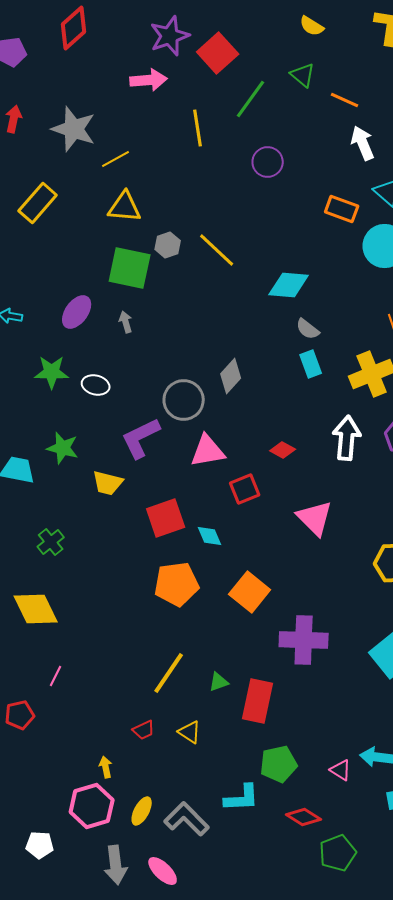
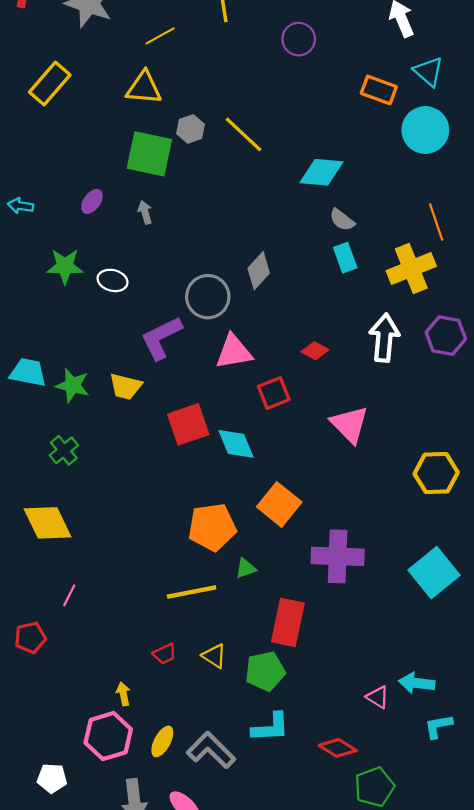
yellow line: (116, 159) -> (160, 36), moved
purple ellipse: (77, 312) -> (92, 201), size x0.7
green star: (63, 448) -> (73, 385), moved
cyan diamond: (210, 536) -> (236, 444), size x1.4
orange pentagon: (177, 584) -> (212, 527), moved
yellow line: (169, 673) -> (192, 592), turned 45
green triangle: (219, 682) -> (246, 568), moved
green pentagon: (279, 764) -> (265, 671), moved

